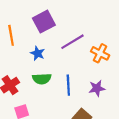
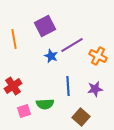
blue star: (38, 53) -> (51, 56), moved
green semicircle: (42, 79) -> (45, 104), moved

